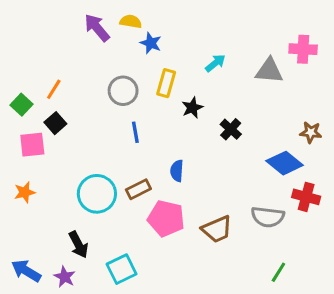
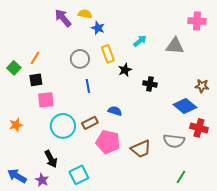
pink cross: (303, 49) -> (197, 21), moved
yellow rectangle: (166, 83) -> (108, 54), turned -36
black square: (55, 123) -> (36, 80), turned 32
black cross: (231, 129) -> (150, 84), turned -32
pink square: (32, 145) -> (46, 100), moved
blue semicircle: (177, 171) -> (115, 111), turned 104

